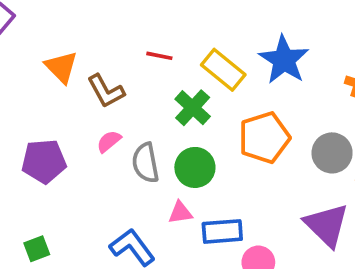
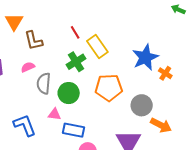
red line: (159, 56) -> (75, 32), moved, turned 32
blue star: (284, 60) -> (145, 57), moved

